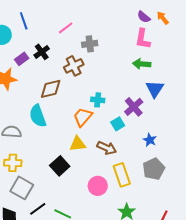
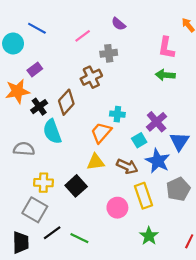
purple semicircle: (144, 17) -> (118, 24), moved
blue line: (24, 21) -> (37, 28), turned -42
black cross: (42, 52) -> (39, 107), moved
brown diamond: (51, 89) -> (66, 102), turned -35
blue triangle: (155, 89) -> (179, 141), moved
blue star: (150, 140) -> (158, 161), moved, size x1.6
yellow cross: (13, 163) -> (43, 183), moved

